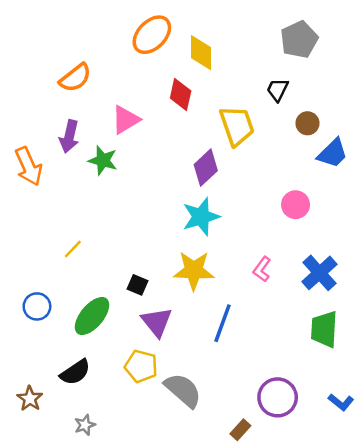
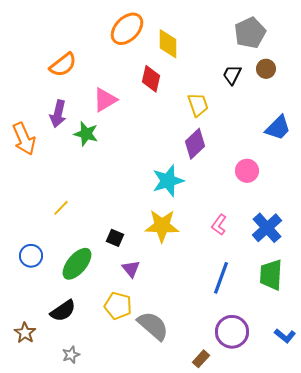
brown circle: (307, 123) -> (266, 69), moved
yellow trapezoid: (237, 126) -> (198, 105), size x0.7
purple diamond: (206, 168) -> (195, 144), moved
purple triangle: (157, 322) -> (131, 269), size x0.7
blue line: (222, 323) -> (221, 278), moved

